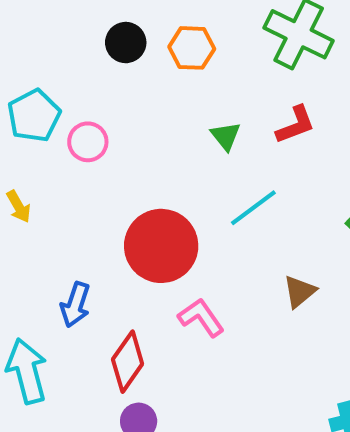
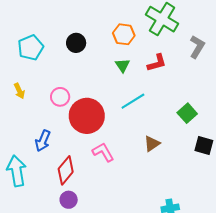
black circle: (126, 43) -> (76, 43), moved
orange hexagon: (192, 48) -> (124, 34), moved
pink circle: (88, 142) -> (60, 97), moved

